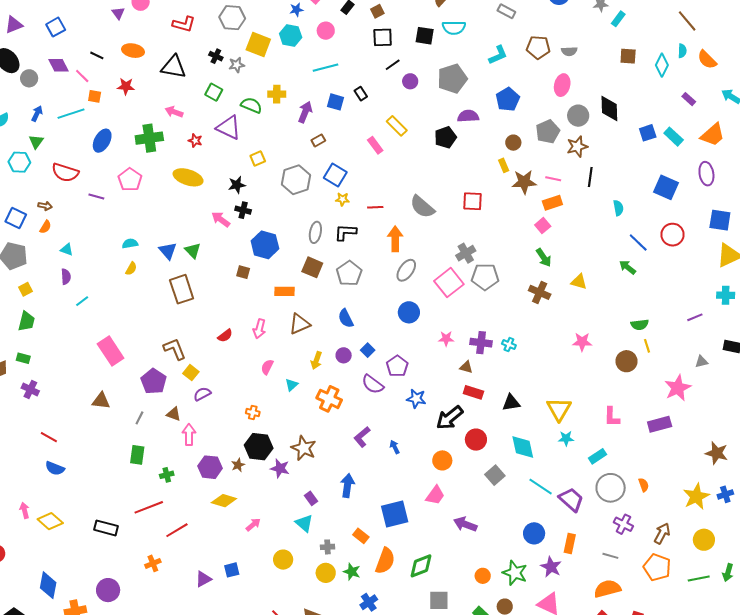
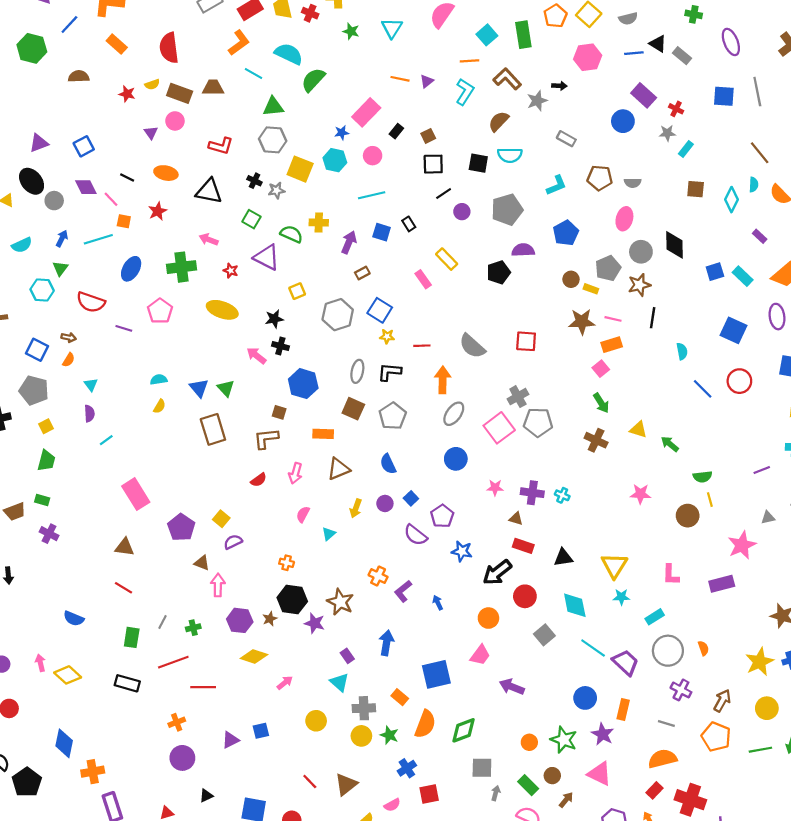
red star: (126, 86) -> (158, 211), turned -30
yellow rectangle: (504, 165) -> (591, 289), moved, turned -48
cyan triangle: (67, 250) -> (91, 385), turned 32
green arrow: (627, 267) -> (670, 444), moved
brown L-shape: (175, 349) -> (266, 439), moved, turned -75
orange cross: (329, 399) -> (378, 576), moved, size x0.7
gray line: (139, 418) -> (162, 622), moved
red line: (49, 437) -> (123, 588), moved
green rectangle: (137, 455) -> (132, 637), moved
red line: (177, 530) -> (203, 687), turned 30
gray cross: (328, 547) -> (364, 708), size x1.5
purple circle: (108, 590) -> (182, 758), moved

